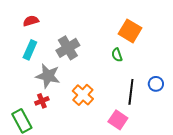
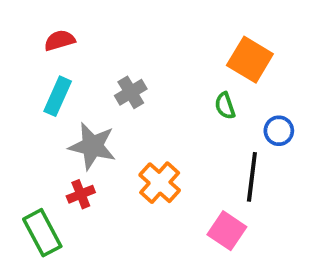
gray cross: (68, 48) -> (131, 92), size x0.7
blue circle: (156, 84) -> (279, 131), moved

